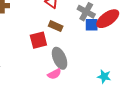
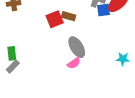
red square: (38, 40) -> (55, 19), moved

